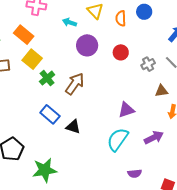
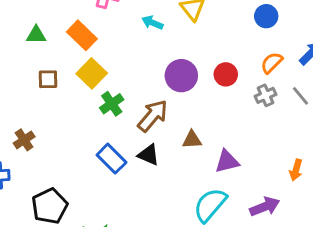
orange semicircle: (121, 18) -> (272, 63), moved, turned 42
purple circle: (87, 45) -> (181, 76), moved
brown triangle: (162, 91) -> (192, 140), moved
black triangle: (73, 127) -> (149, 155), moved

